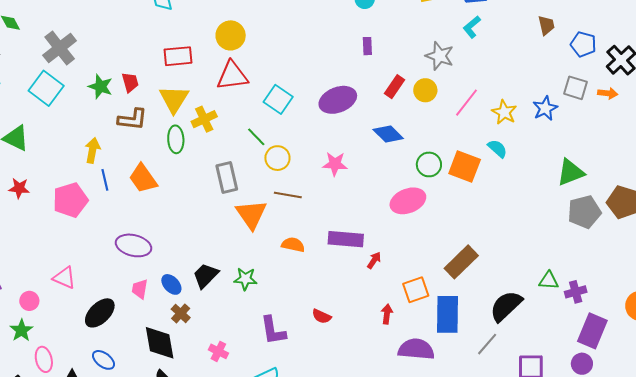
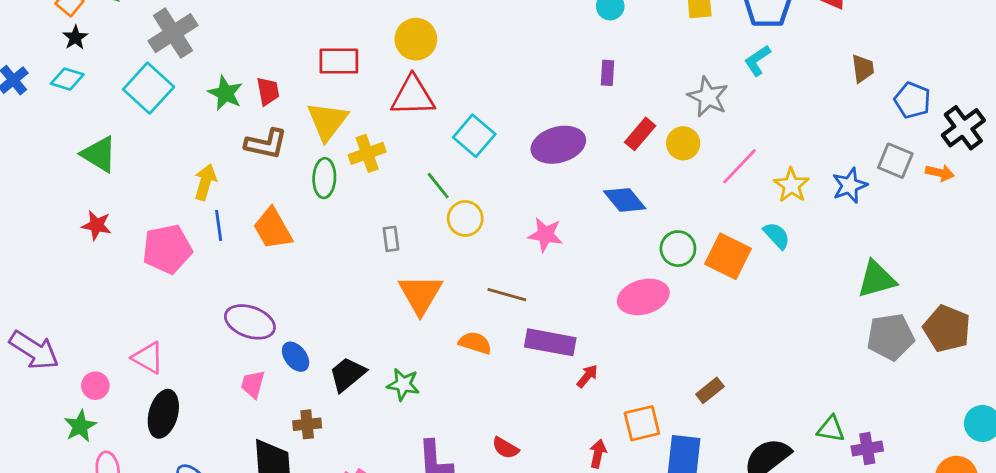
gray rectangle: (227, 177) -> (391, 239), size x0.6
brown line: (288, 195) -> (507, 295), moved
brown rectangle: (461, 262) -> (710, 390), size x0.6
blue ellipse: (171, 284) -> (296, 357), moved
black ellipse: (100, 313) -> (163, 414), moved, turned -36
brown cross: (181, 313) -> (307, 424), turned 36

